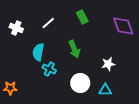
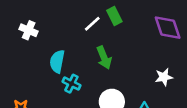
white line: (48, 23) -> (92, 24), moved
white star: (108, 64) -> (164, 77), moved

